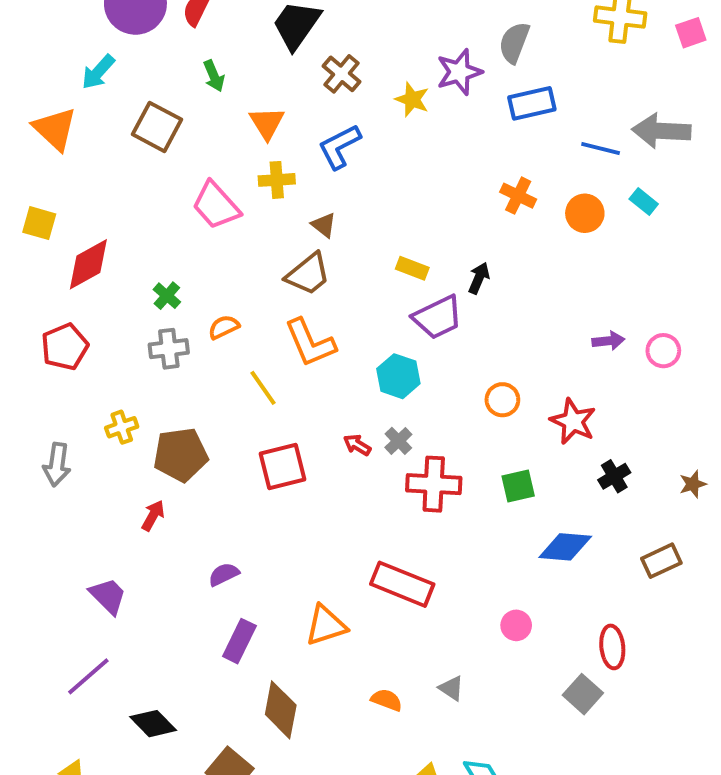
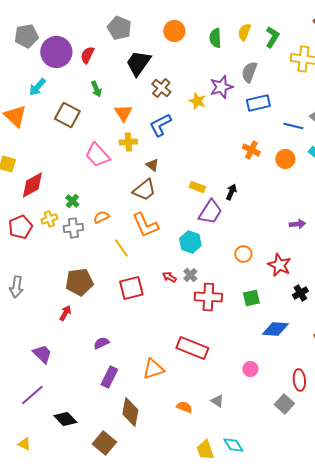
purple trapezoid: (438, 317) -> (210, 212), turned -32
yellow cross: (122, 427) -> (49, 219), moved

